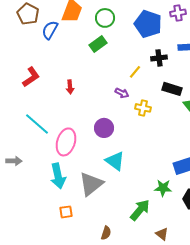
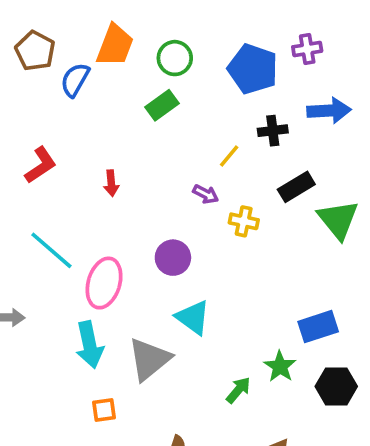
black rectangle: (172, 89) -> (296, 187), turned -48
green star: (163, 188) -> (280, 366), turned 30
green arrow: (140, 210) -> (238, 390), moved, size x0.7

